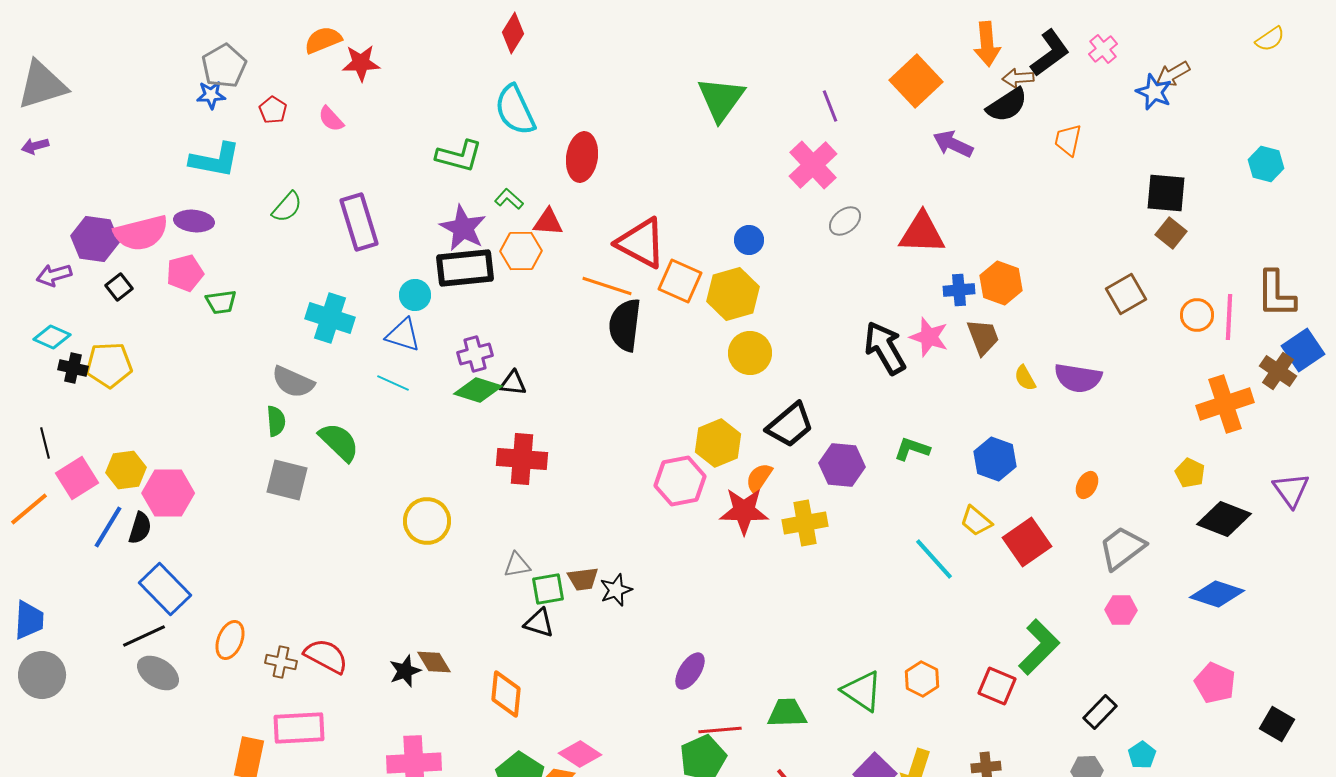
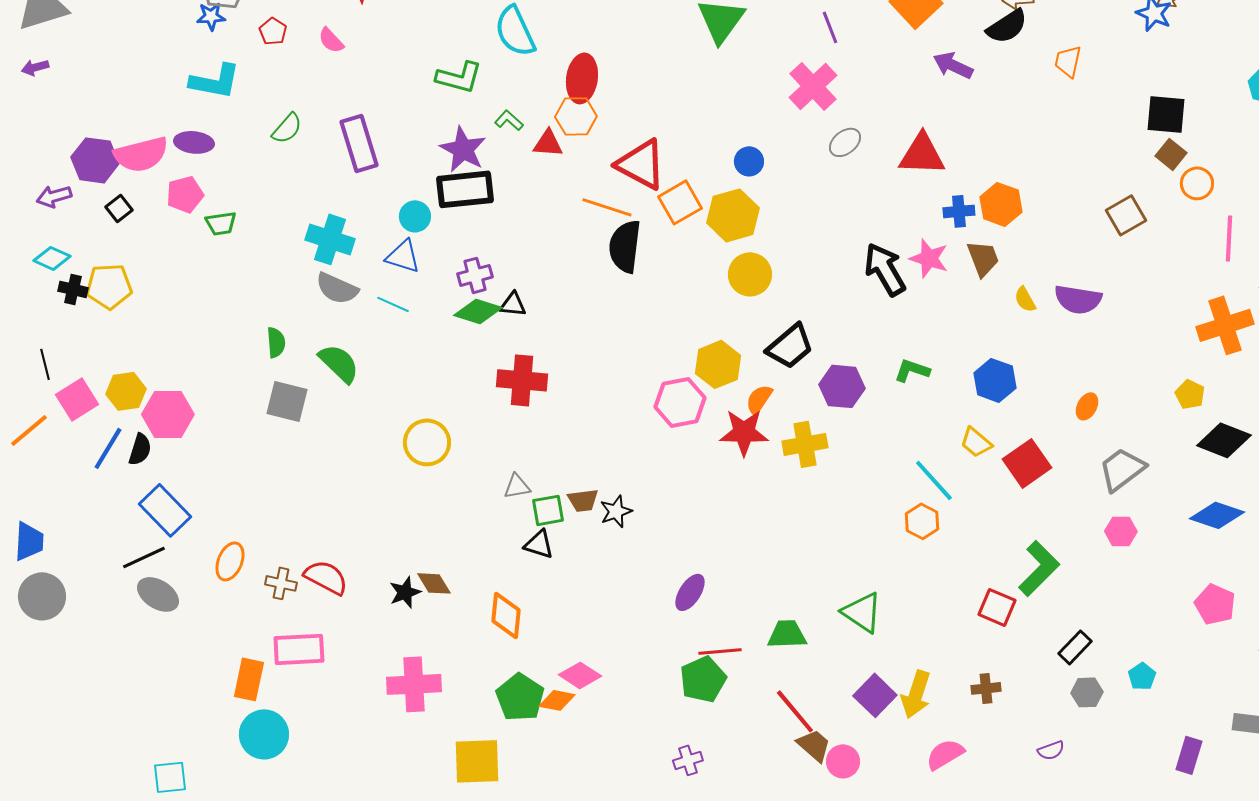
orange hexagon: (521, 251) -> (576, 116), moved
orange square: (680, 281) -> (680, 202), turned 36
orange circle: (1197, 315) -> (1197, 183), moved
gray semicircle: (293, 382) -> (337, 288), moved
orange hexagon: (922, 679) -> (922, 521), moved
black rectangle: (1100, 712) -> (1075, 647), moved

